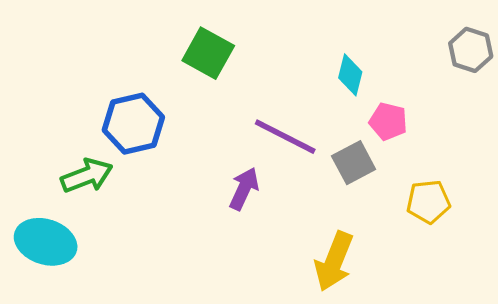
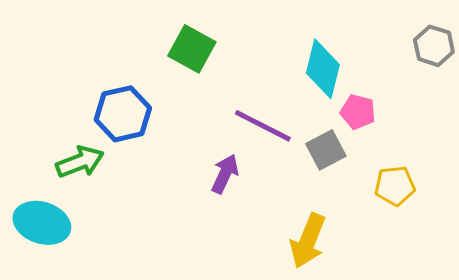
cyan diamond: (350, 75) -> (323, 69), size x1.5

